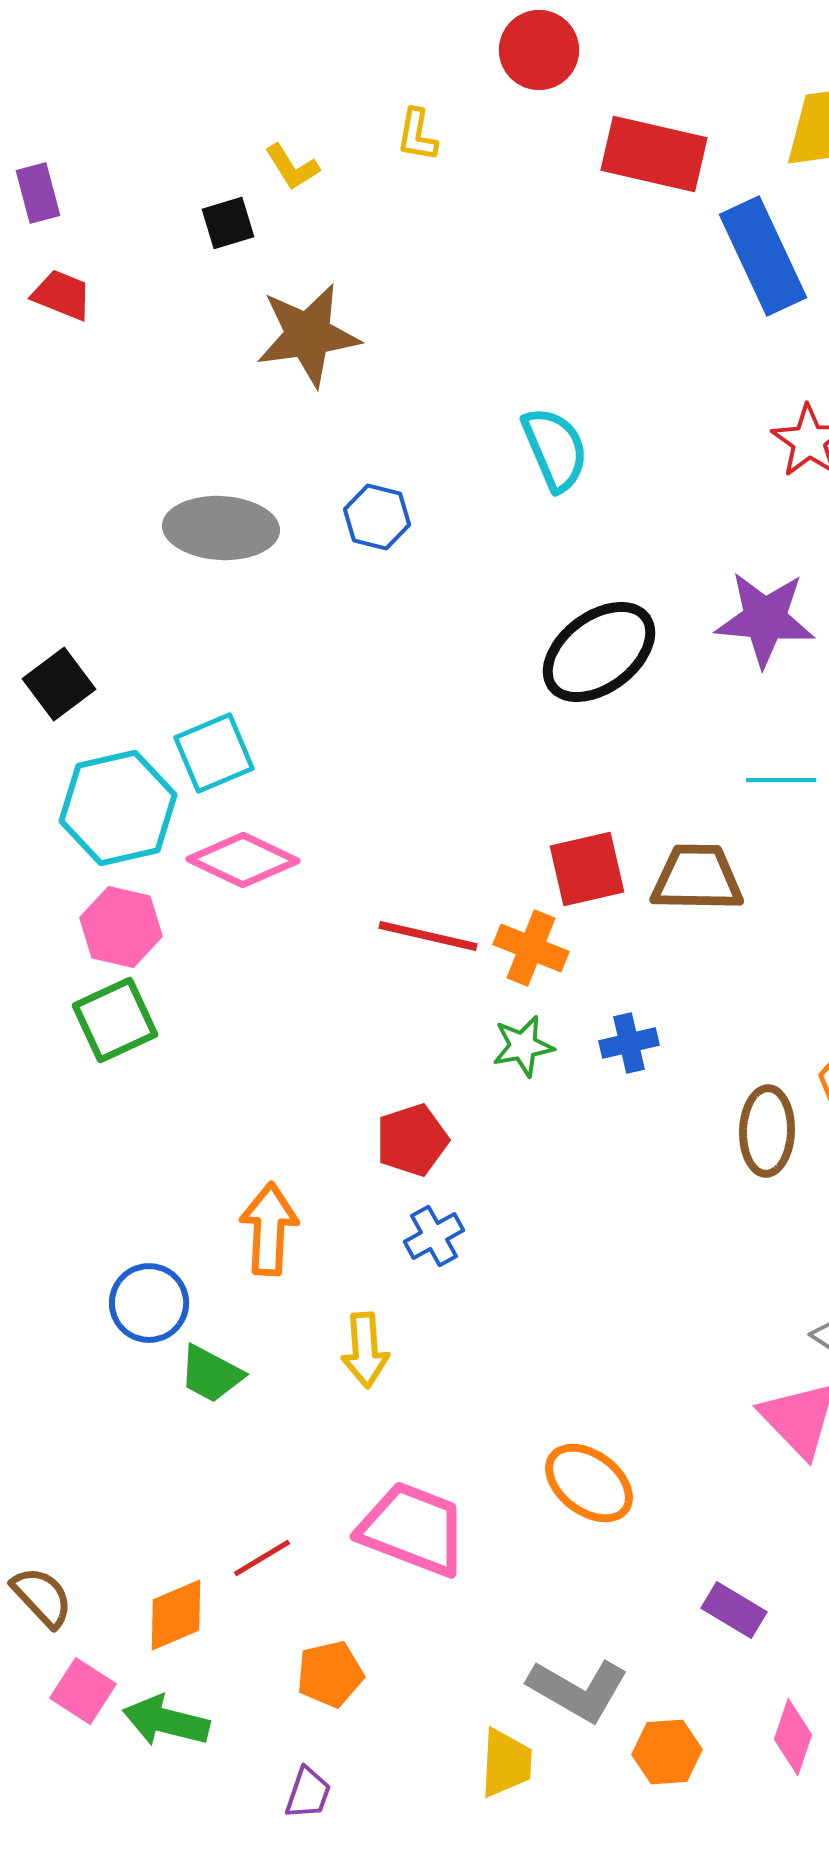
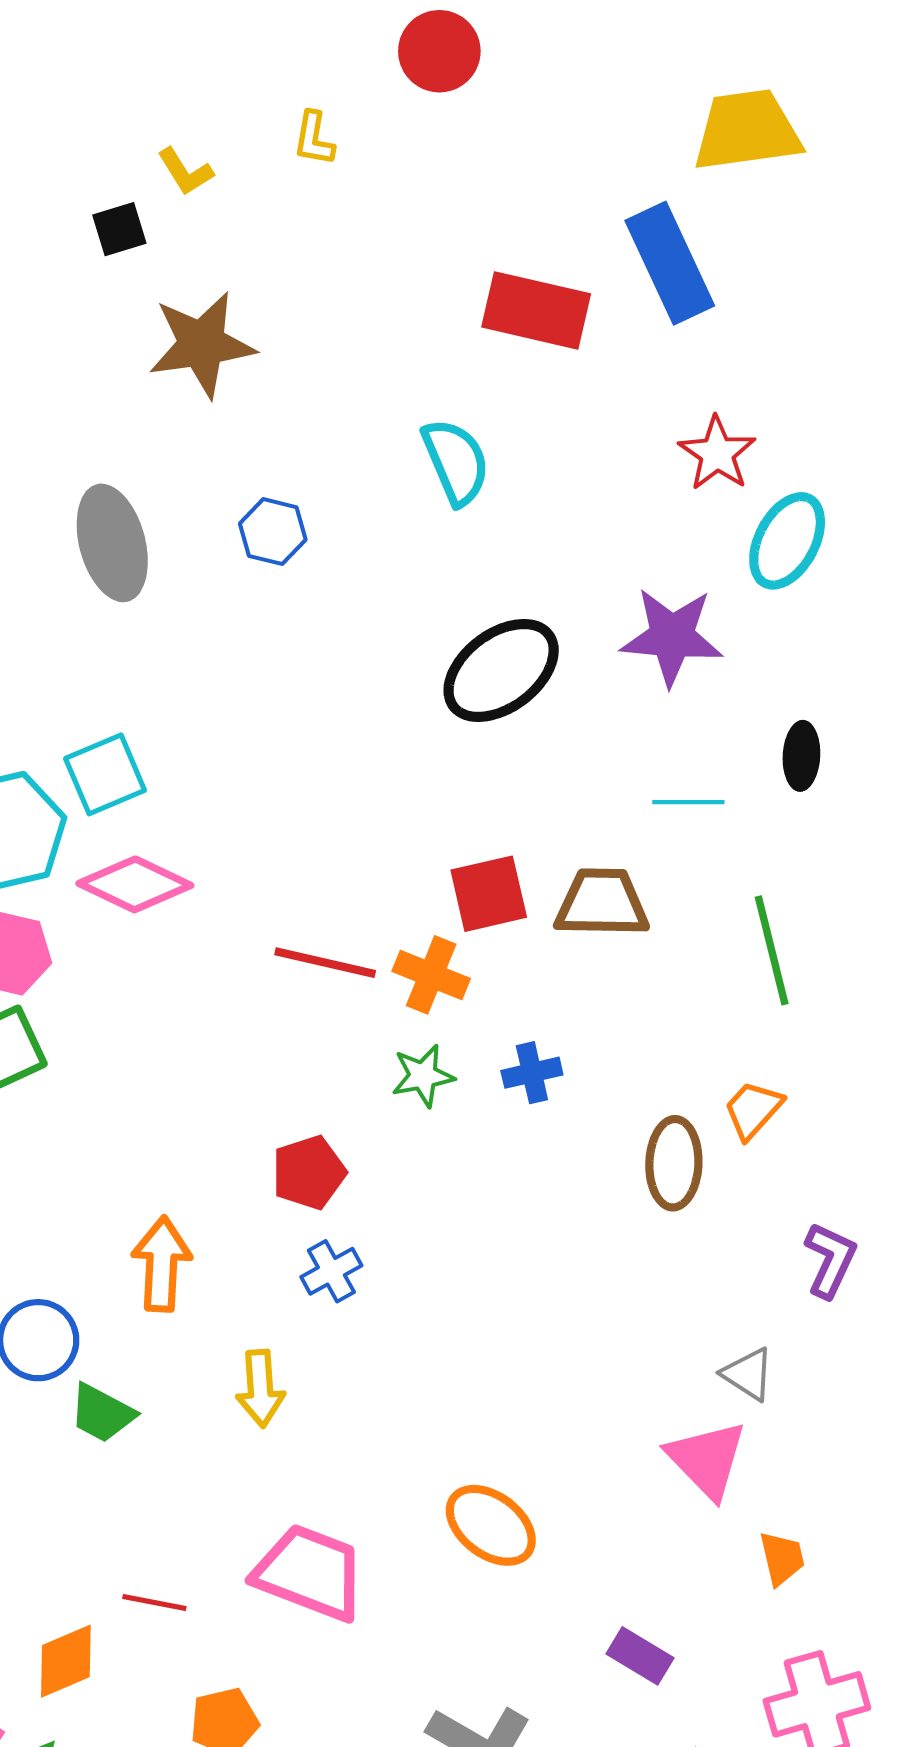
red rectangle: (654, 154) -> (536, 310), moved
gray ellipse: (221, 528) -> (112, 543), turned 72
red line: (262, 1558) -> (154, 1602), turned 42

